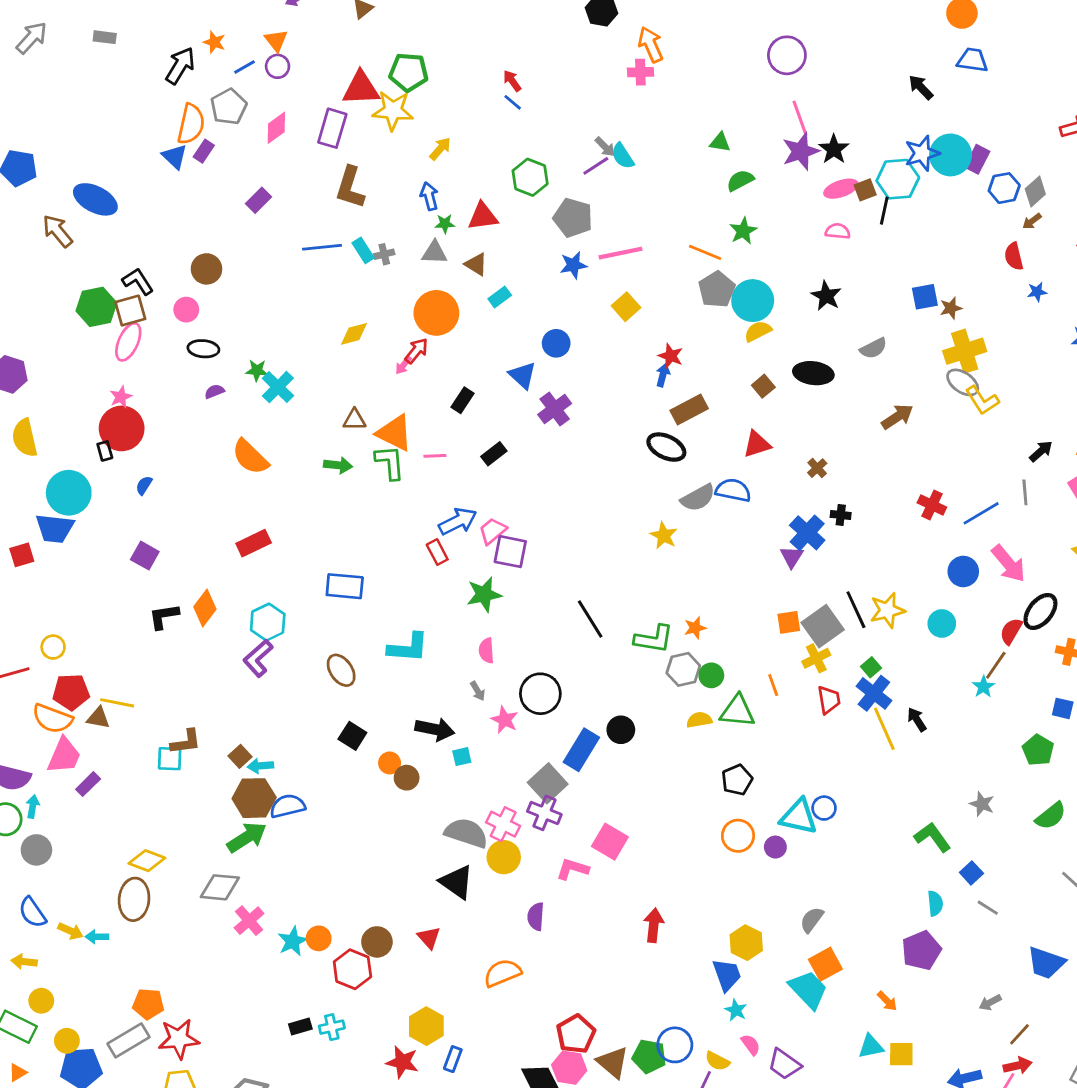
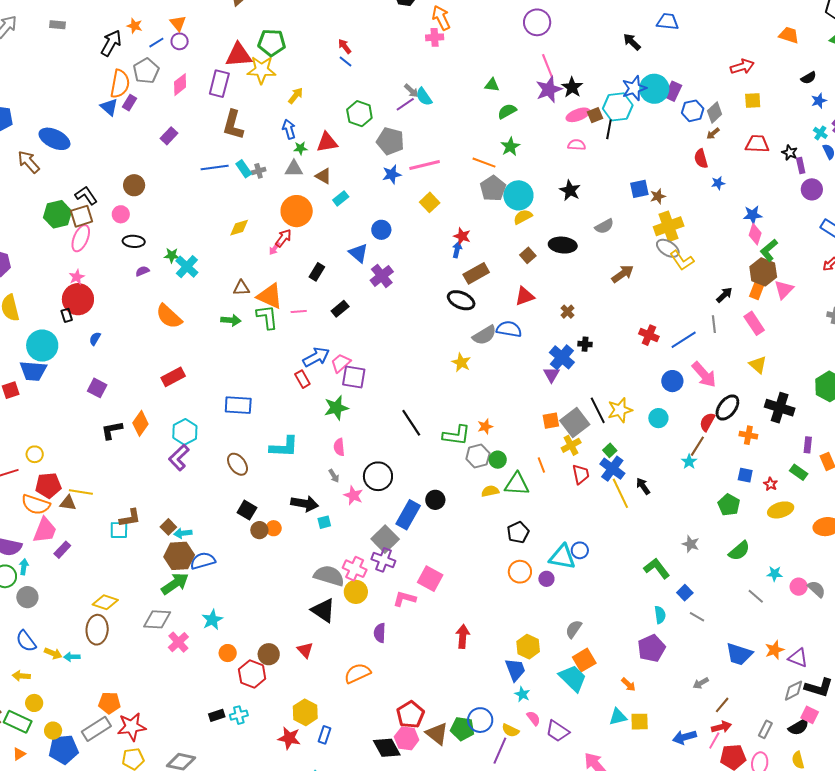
brown circle: (407, 778) -> (259, 530), moved
cyan star: (293, 941) -> (212, 620), moved

